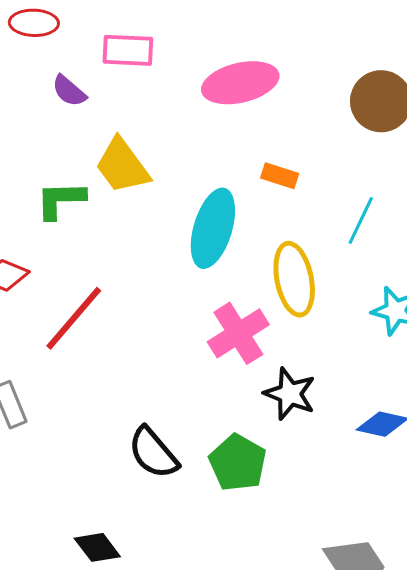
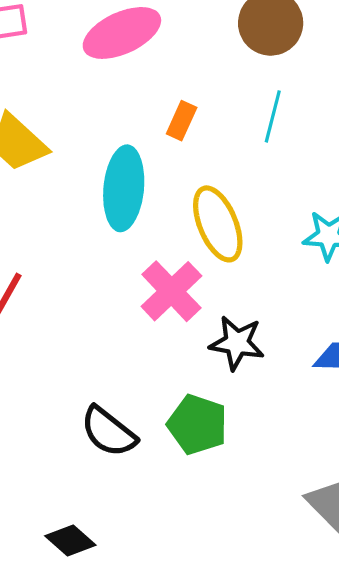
orange rectangle: (280, 176) -> (182, 121), turned -72
cyan line: (361, 221) -> (273, 116), moved

